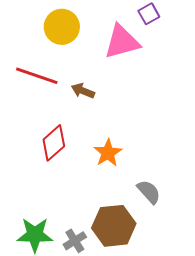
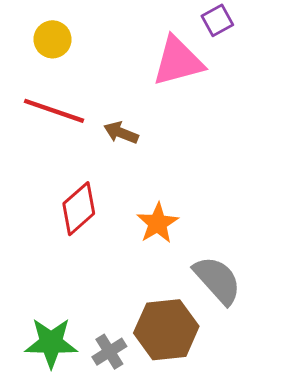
yellow circle: (62, 27) -> (53, 39), moved, size x0.7
gray semicircle: (149, 192) -> (217, 280), size x1.4

